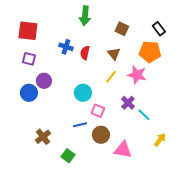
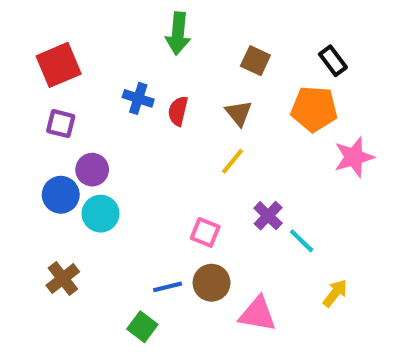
red square: (28, 31) -> (59, 65), turned -30
pink star: (137, 75) -> (354, 157), moved, turned -30
cyan circle: (83, 93) -> (101, 214), moved
blue line: (80, 125) -> (168, 287), moved
brown cross: (43, 137) -> (63, 279), moved

